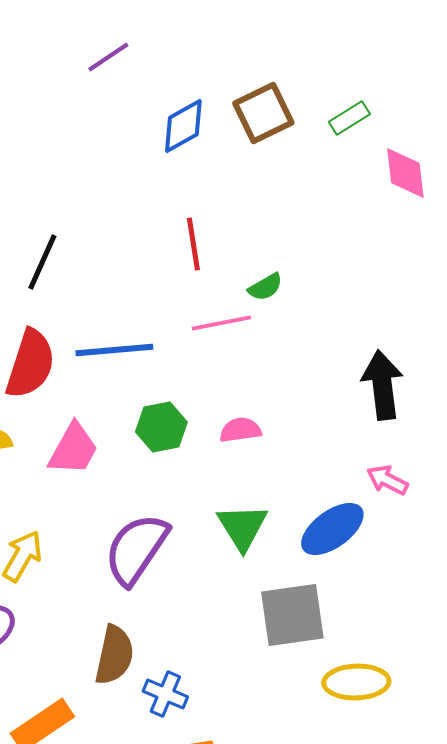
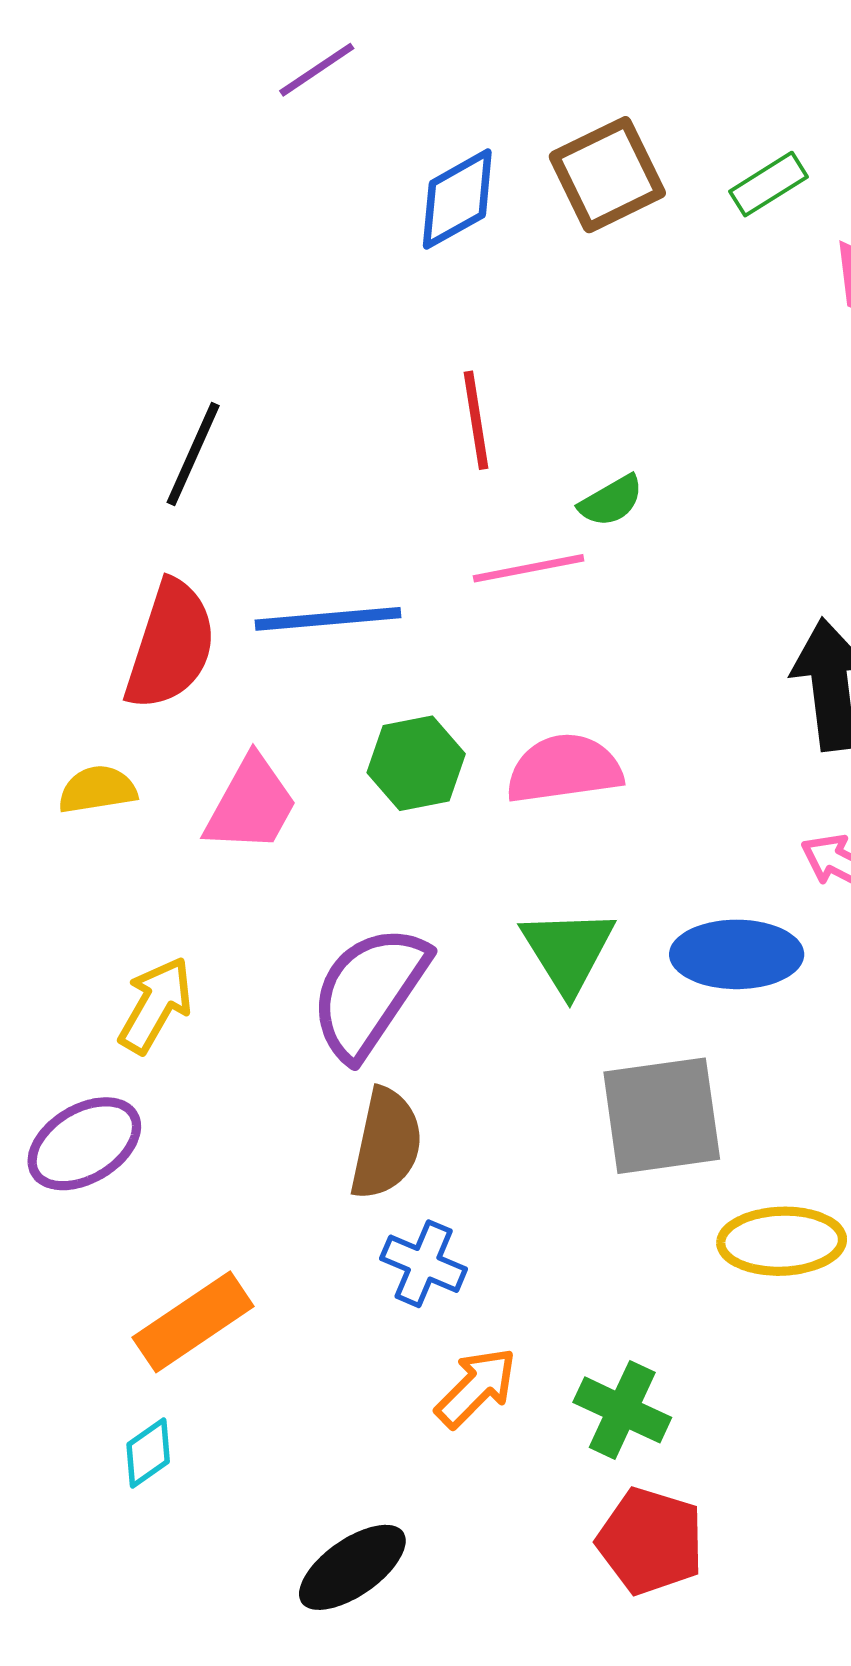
pink semicircle: (240, 430) -> (564, 769), size x1.5
blue ellipse: (332, 529) -> (737, 954), turned 36
brown semicircle: (114, 655) -> (386, 1144), moved

